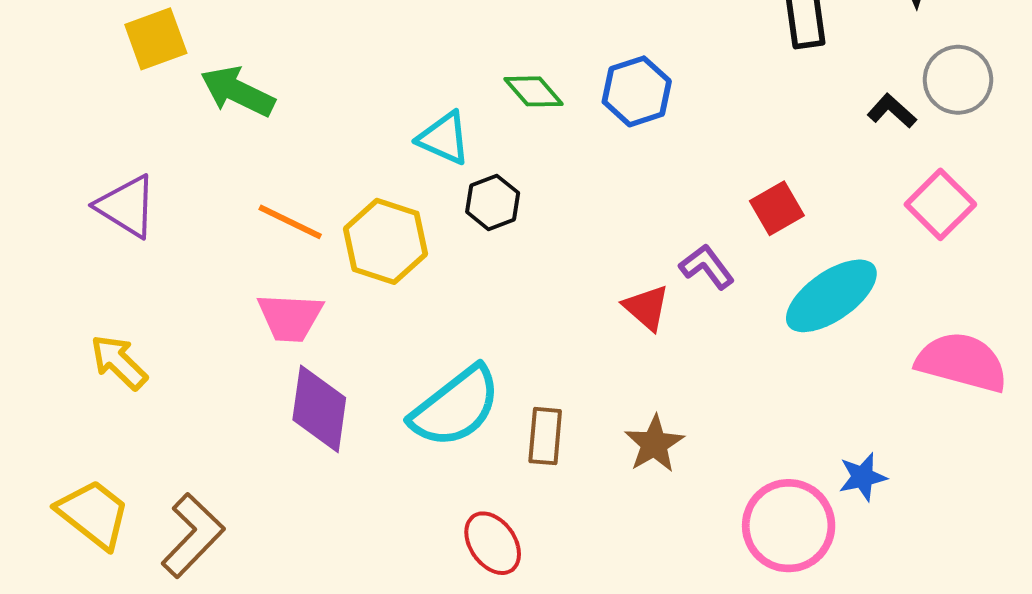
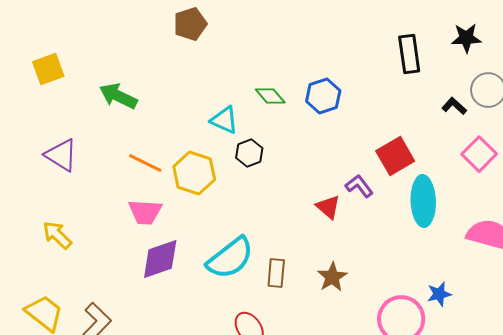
yellow square: (156, 39) -> (48, 69), moved
red square: (777, 208) -> (395, 156), size x1.4
cyan ellipse: (831, 296) -> (423, 201), turned -57
purple diamond: (319, 409) -> (160, 259), turned 63

